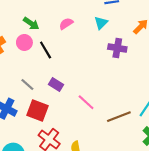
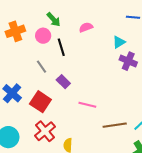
cyan triangle: (101, 23) -> (119, 42), moved
gray line: (27, 84) -> (41, 67), moved
pink line: (86, 102) -> (87, 105), turned -42

